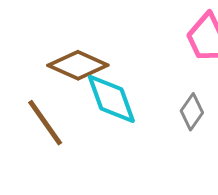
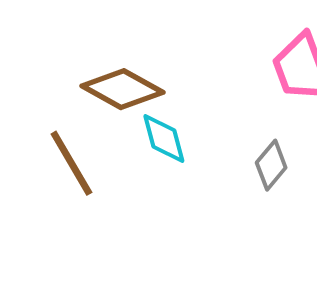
cyan diamond: (111, 99) -> (164, 139), size x0.7

